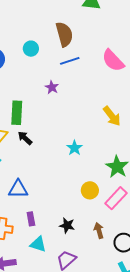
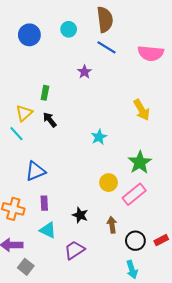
pink semicircle: (113, 60) -> (151, 53), turned -50
blue line: (70, 61) -> (107, 47), turned 42
green rectangle: (17, 113) -> (45, 93), size x0.6
blue triangle: (18, 189) -> (35, 171), turned -30

